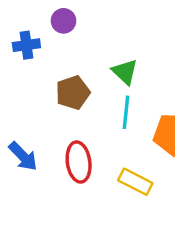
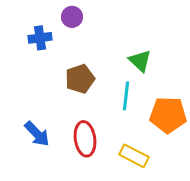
green triangle: (125, 72) -> (140, 61), moved

